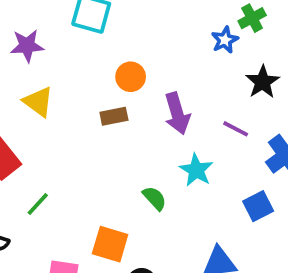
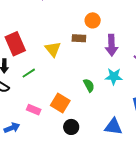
yellow triangle: (38, 102) -> (53, 49), moved
cyan star: (196, 170) -> (114, 77), turned 30

